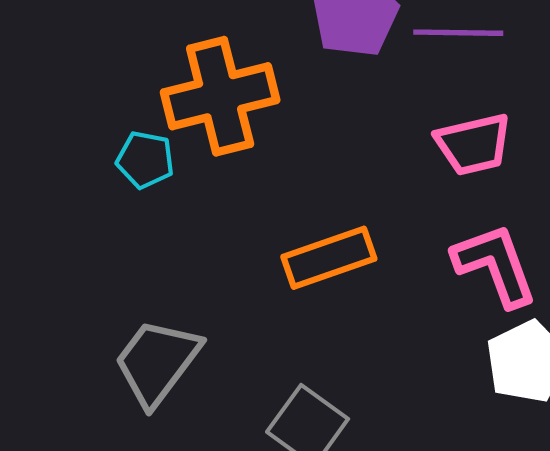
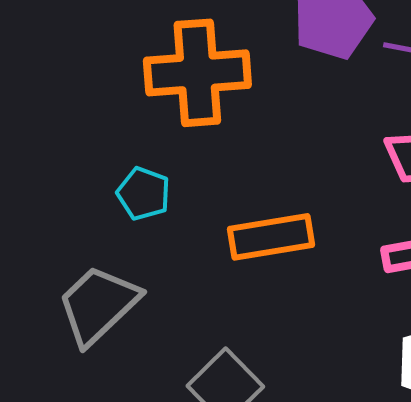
cyan pentagon: (145, 160) -> (144, 194), moved

